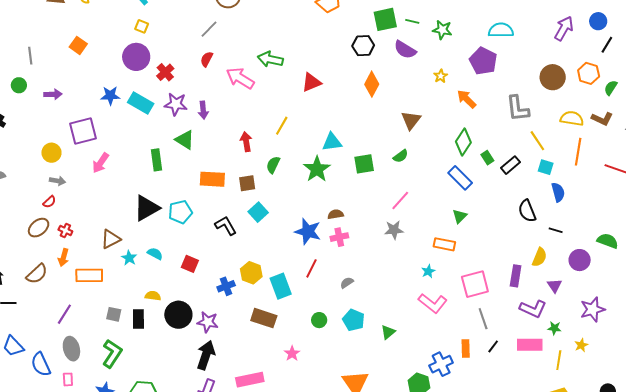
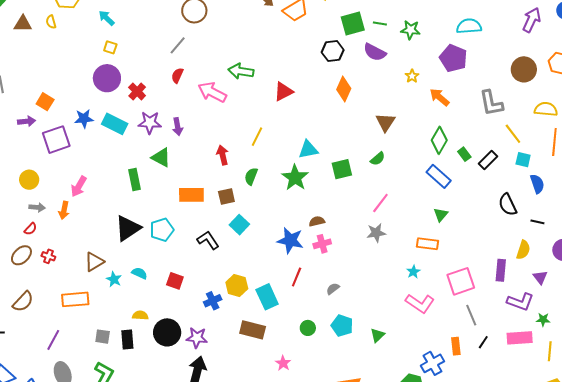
orange square: (78, 45) -> (45, 102), moved
purple square: (83, 131) -> (56, 140), moved
orange arrow: (63, 257) -> (64, 210), moved

